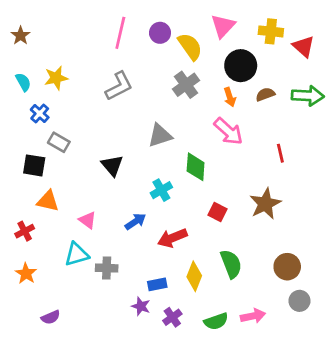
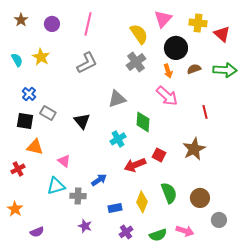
purple circle: (160, 33) -> (52, 24), moved
brown star: (21, 36) -> (21, 20), moved
yellow star: (56, 78) -> (41, 57), turned -30
blue cross: (40, 113) -> (29, 94), moved
gray rectangle: (59, 142) -> (48, 113), moved
blue arrow: (135, 222) -> (99, 180), moved
red arrow: (172, 238) -> (135, 165), moved
brown circle: (287, 267) -> (200, 198), moved
orange star: (26, 273) -> (15, 209), moved
purple star: (141, 306) -> (85, 226), moved
pink arrow: (253, 316) -> (185, 231), turned 30

